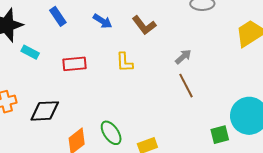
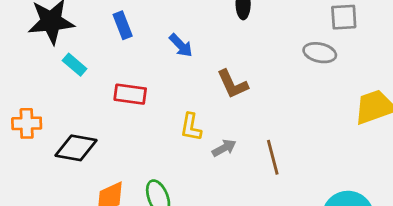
brown L-shape: (144, 25) -> (233, 84), moved
gray arrow: (183, 57) -> (224, 148), moved
yellow L-shape: (124, 62) -> (191, 127), moved

